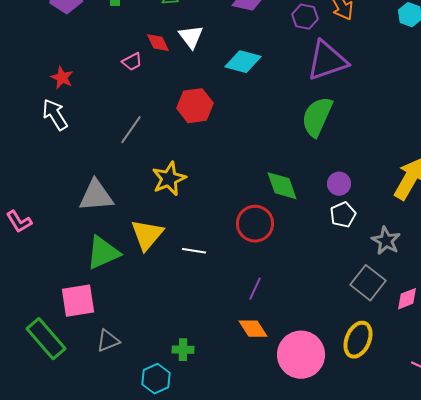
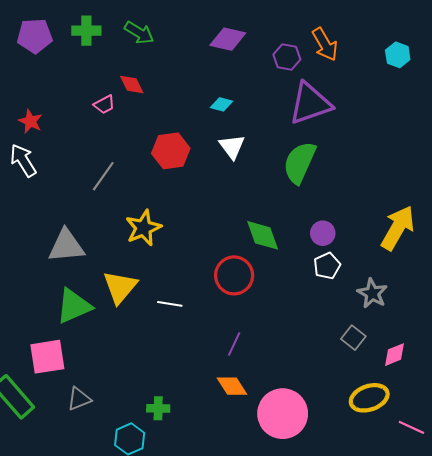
white triangle: (191, 37) -> (232, 147), moved
cyan diamond: (243, 62) -> (221, 104), size x0.6
gray square: (368, 283) -> (353, 338), size x0.7
yellow ellipse: (358, 340) -> (369, 398), moved, turned 48

